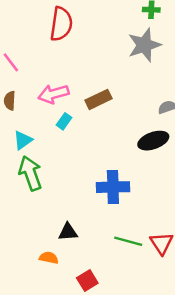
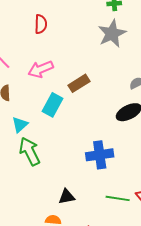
red semicircle: (61, 24) -> (41, 24), size x0.7
pink arrow: (53, 94) -> (41, 69), moved
cyan rectangle: (64, 121) -> (53, 105), size x1.6

